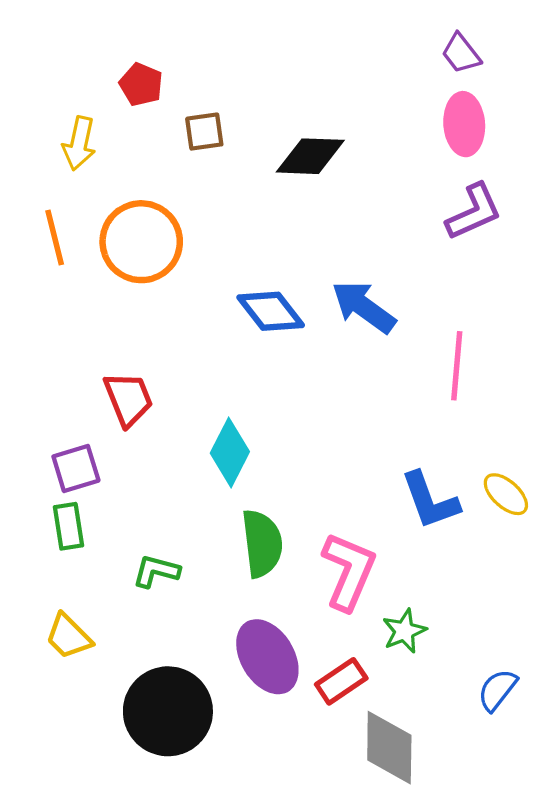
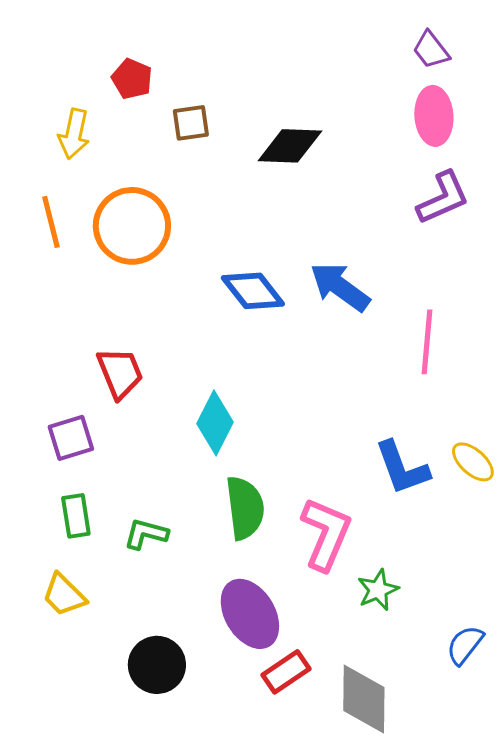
green rectangle: (68, 526) -> (76, 516), moved
red rectangle: (341, 681) -> (286, 672), moved
black circle: (168, 711) -> (157, 665), size x0.7

